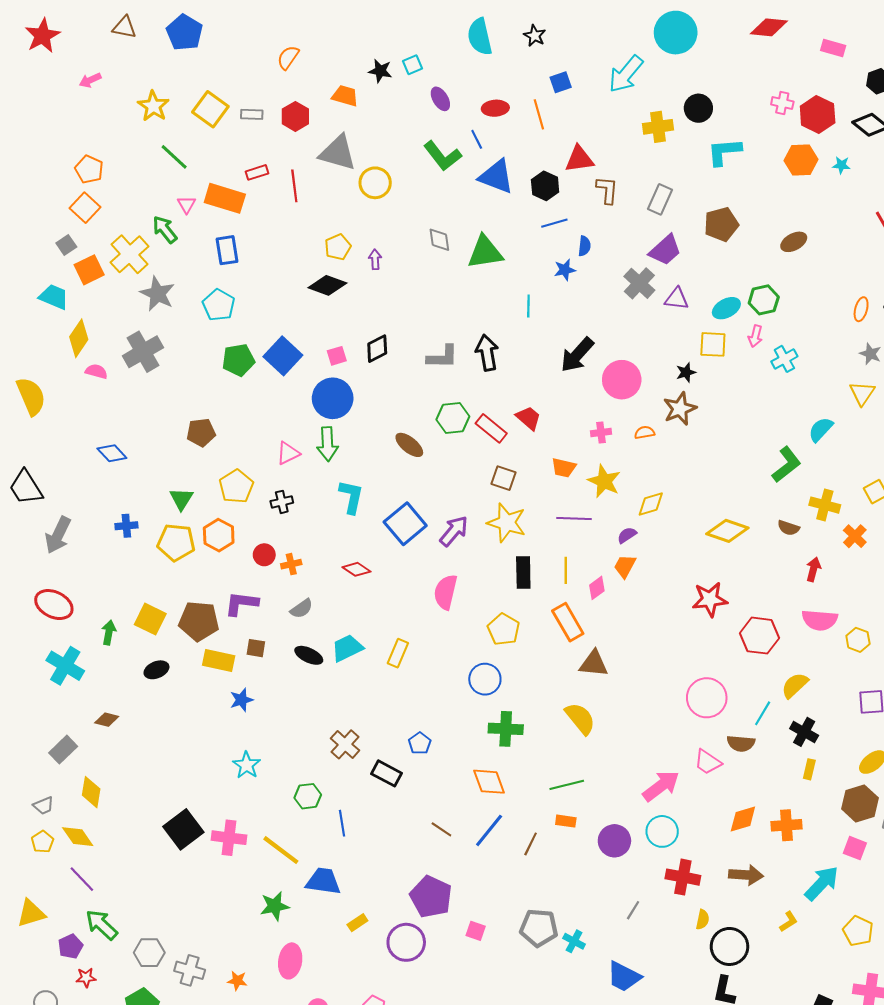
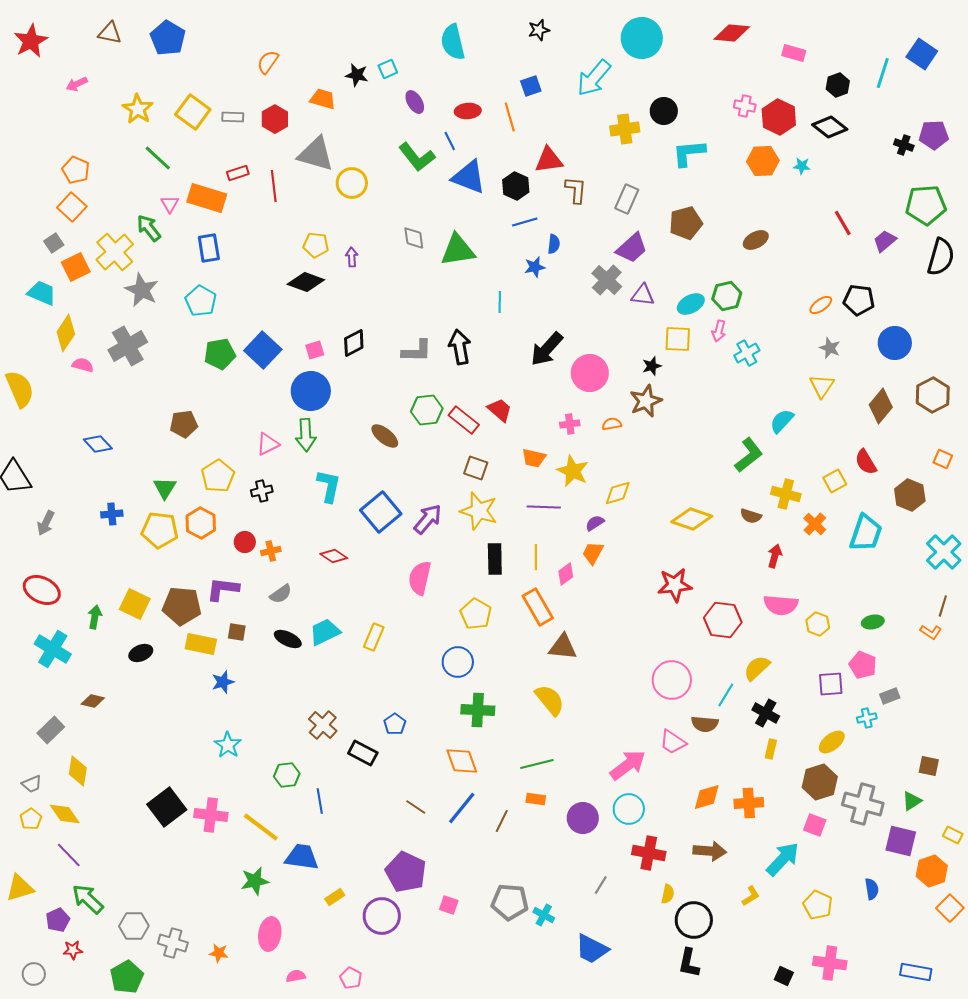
black star: (535, 36) -> (539, 30), moved, turned 30
yellow pentagon: (338, 247) -> (316, 245), turned 30
orange ellipse: (861, 309) -> (821, 305), turned 40
gray arrow: (58, 535) -> (46, 523), size x0.7

